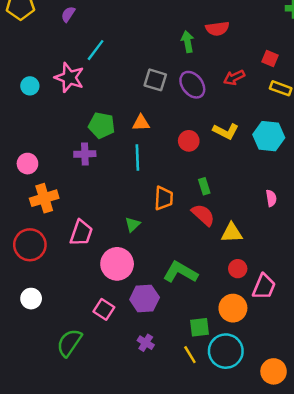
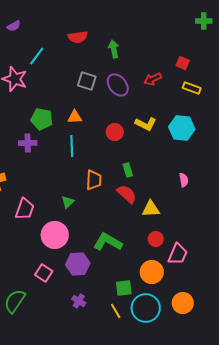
purple semicircle: (68, 14) -> (14, 26), turned -152
red semicircle: (217, 29) -> (78, 37), moved
orange circle: (274, 371) -> (183, 303), moved

